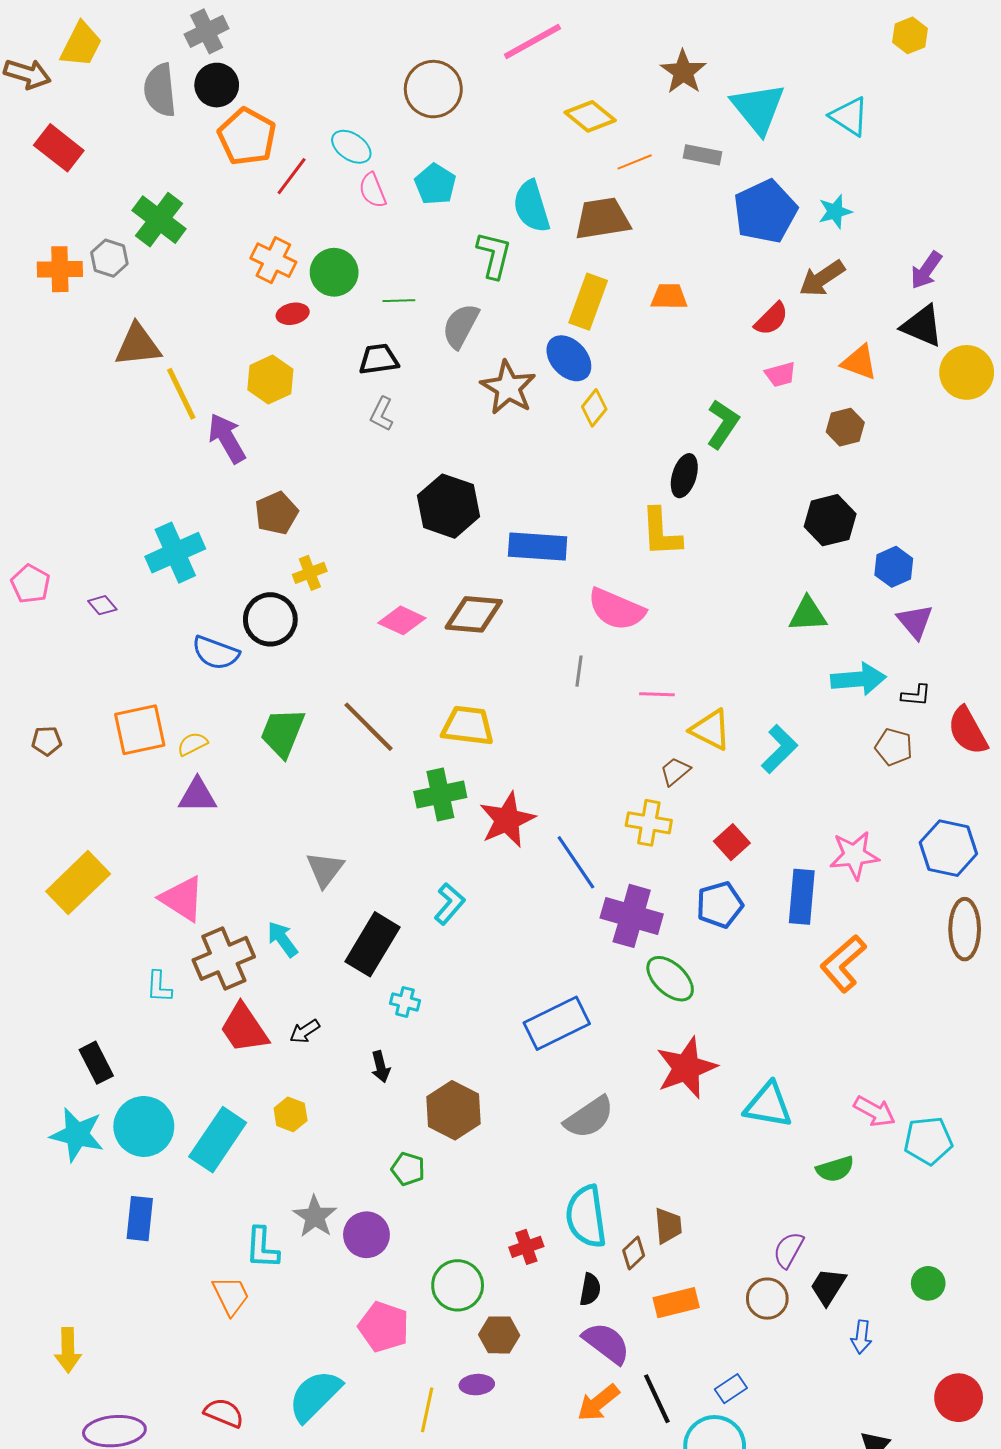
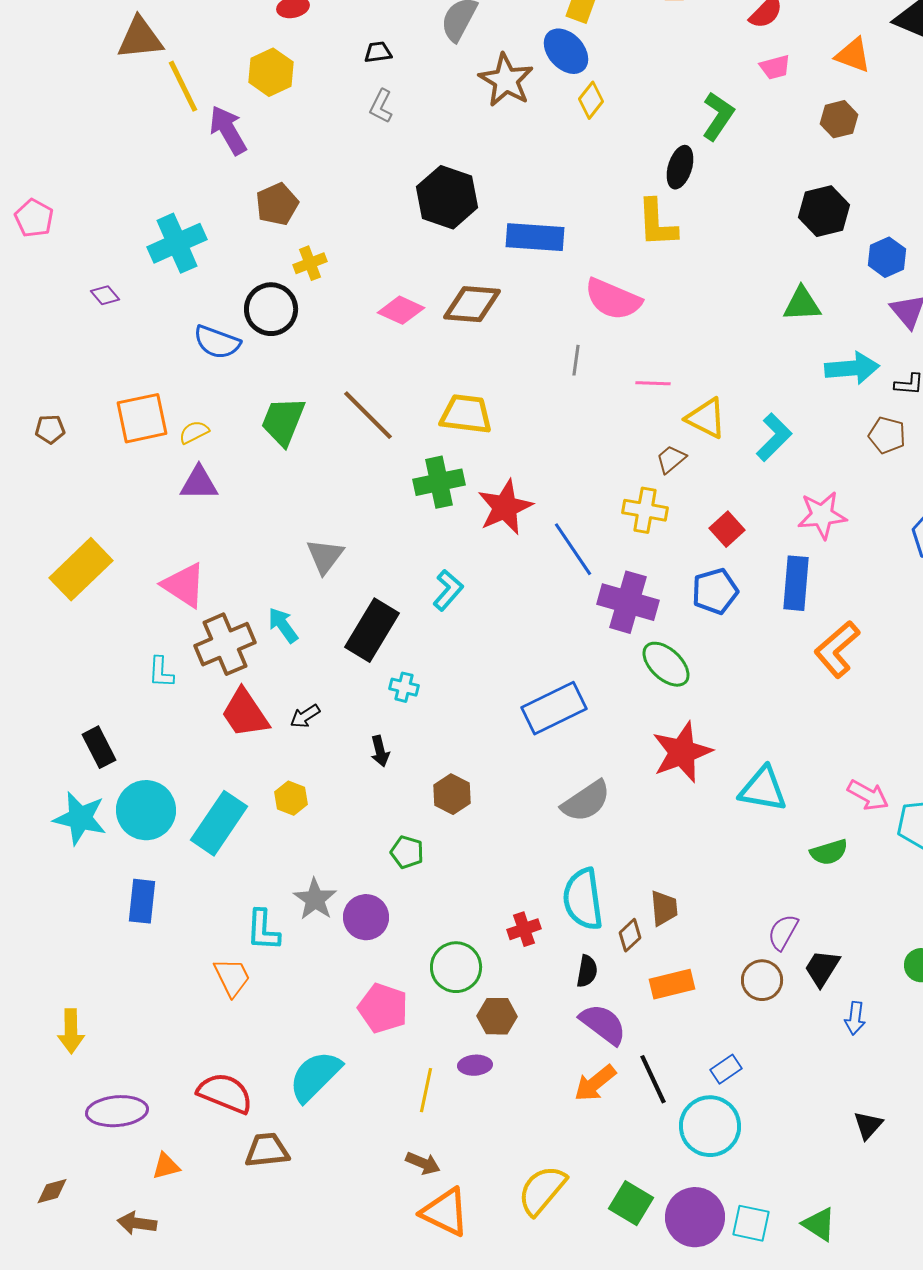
black trapezoid: (379, 359) -> (378, 52), size x0.7
pink pentagon: (30, 584) -> (34, 218), moved
pink star: (854, 855) -> (822, 515), moved
brown hexagon: (454, 1110) -> (452, 794), size x0.7
red semicircle: (224, 1413) -> (225, 1093), size x1.4

